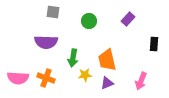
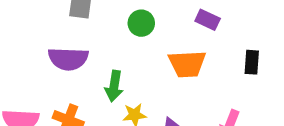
purple rectangle: (128, 19) -> (208, 20), turned 72
orange trapezoid: (107, 60) -> (187, 64), moved, turned -80

